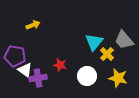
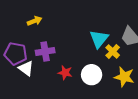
red star: (60, 65) -> (65, 73), moved
purple cross: (38, 78) -> (45, 51), moved

